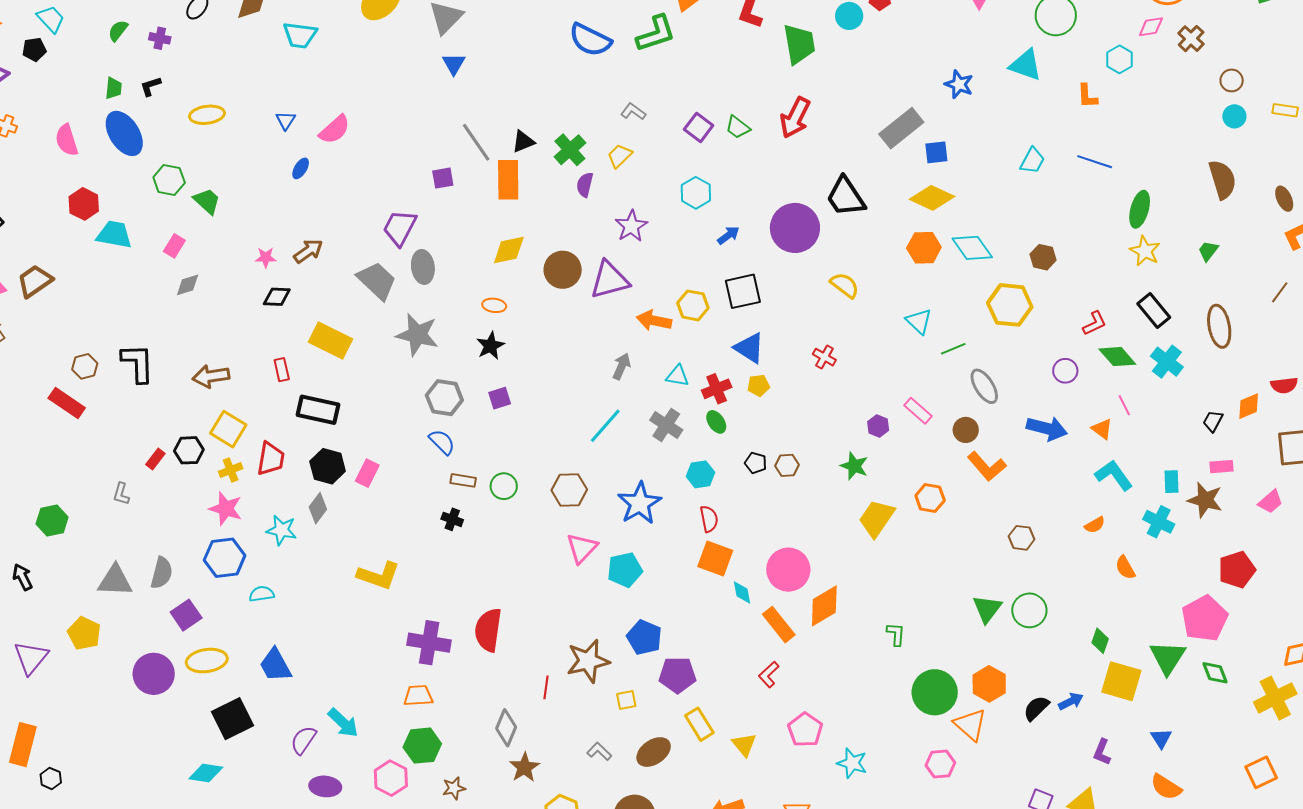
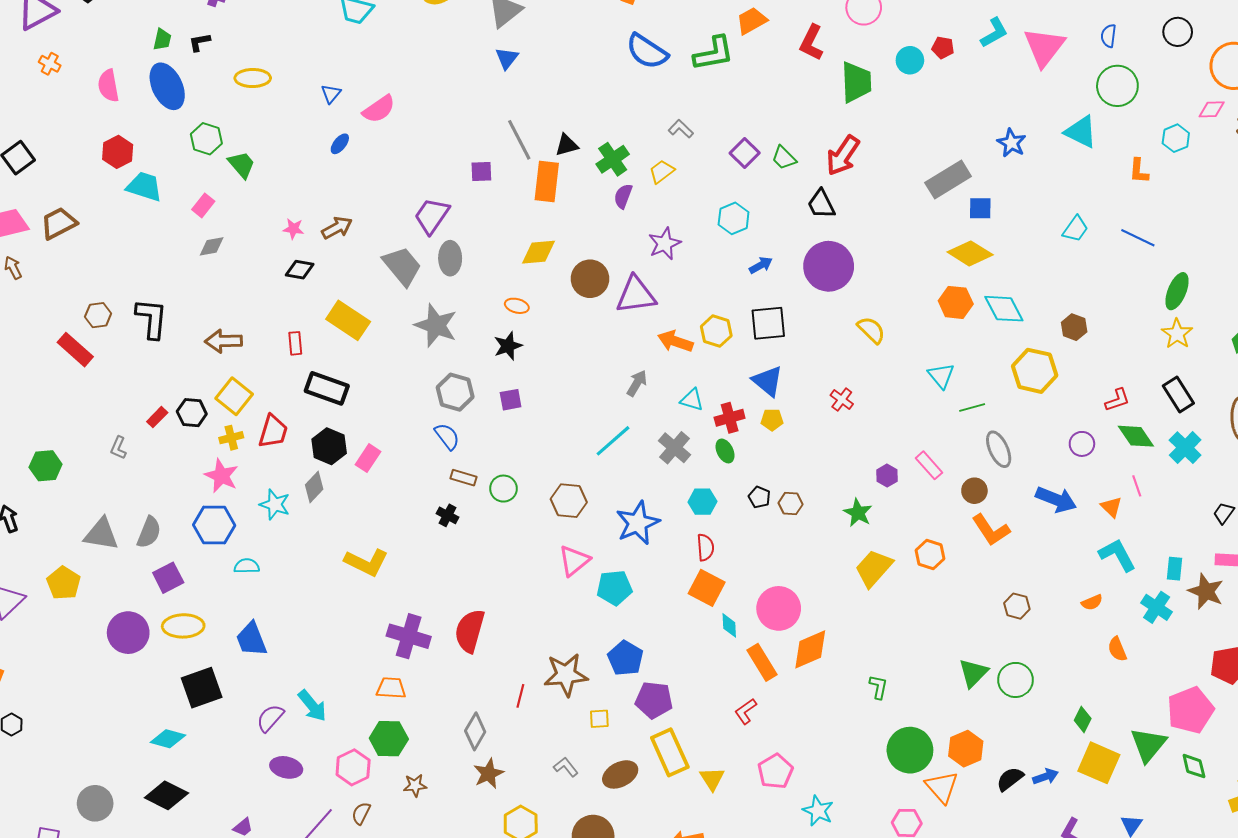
black trapezoid: (846, 197) -> (821, 204), moved, size x0.7
yellow rectangle: (699, 724) -> (670, 752), size x1.4

